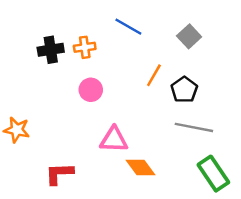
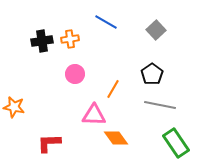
orange line: (154, 75) -> (113, 89), moved

